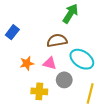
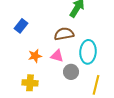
cyan ellipse: (82, 59) -> (88, 52), turned 60
yellow cross: (39, 91) -> (30, 83), moved

